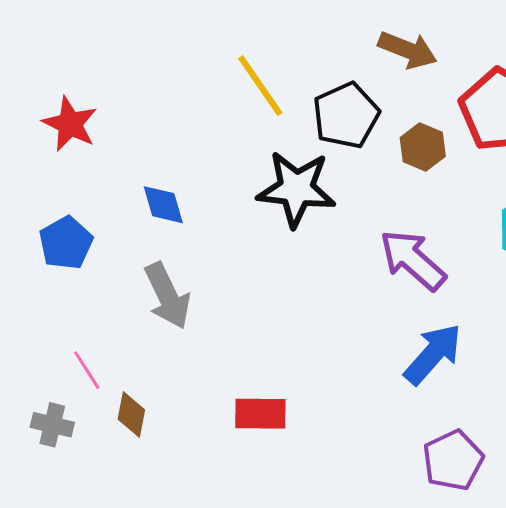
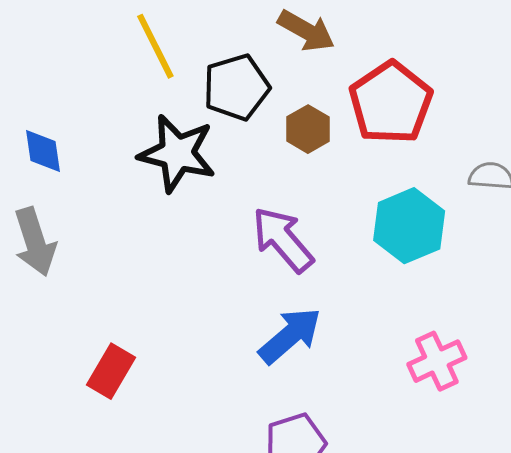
red rectangle: (260, 414) -> (111, 371), turned -68

